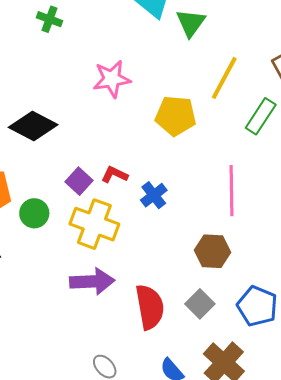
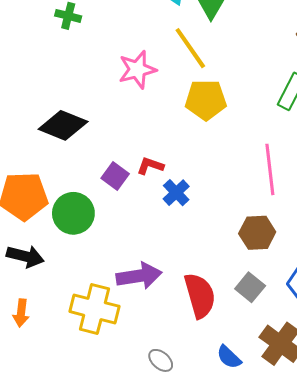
yellow line: (224, 78) -> (190, 48), moved, turned -57
blue cross: (154, 195) -> (176, 193), moved
green circle: (34, 213) -> (73, 213), size x1.4
yellow cross: (94, 224) -> (94, 309), moved

